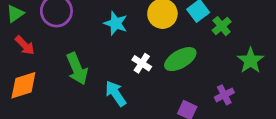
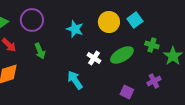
green cross: (222, 26) -> (152, 45), moved, turned -32
green arrow: (77, 69) -> (40, 51), moved, size x0.7

